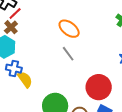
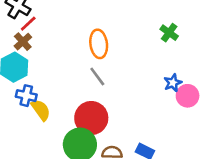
orange ellipse: (69, 29) -> (99, 44), turned 45
red circle: (99, 87) -> (91, 118), moved

